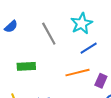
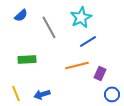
blue semicircle: (11, 27) -> (21, 15), moved

